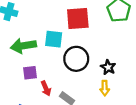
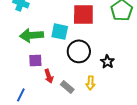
yellow arrow: (105, 88) -> (90, 83), moved

